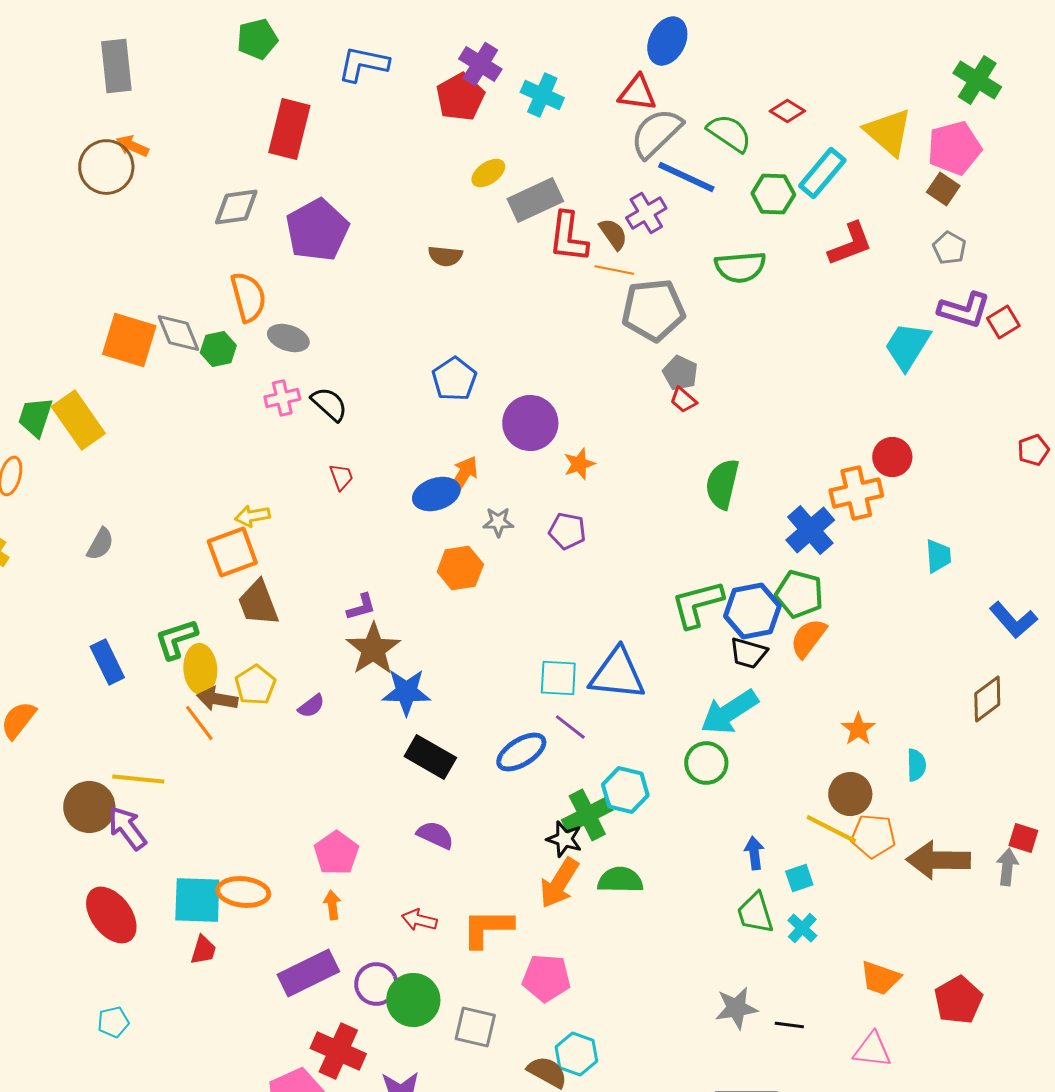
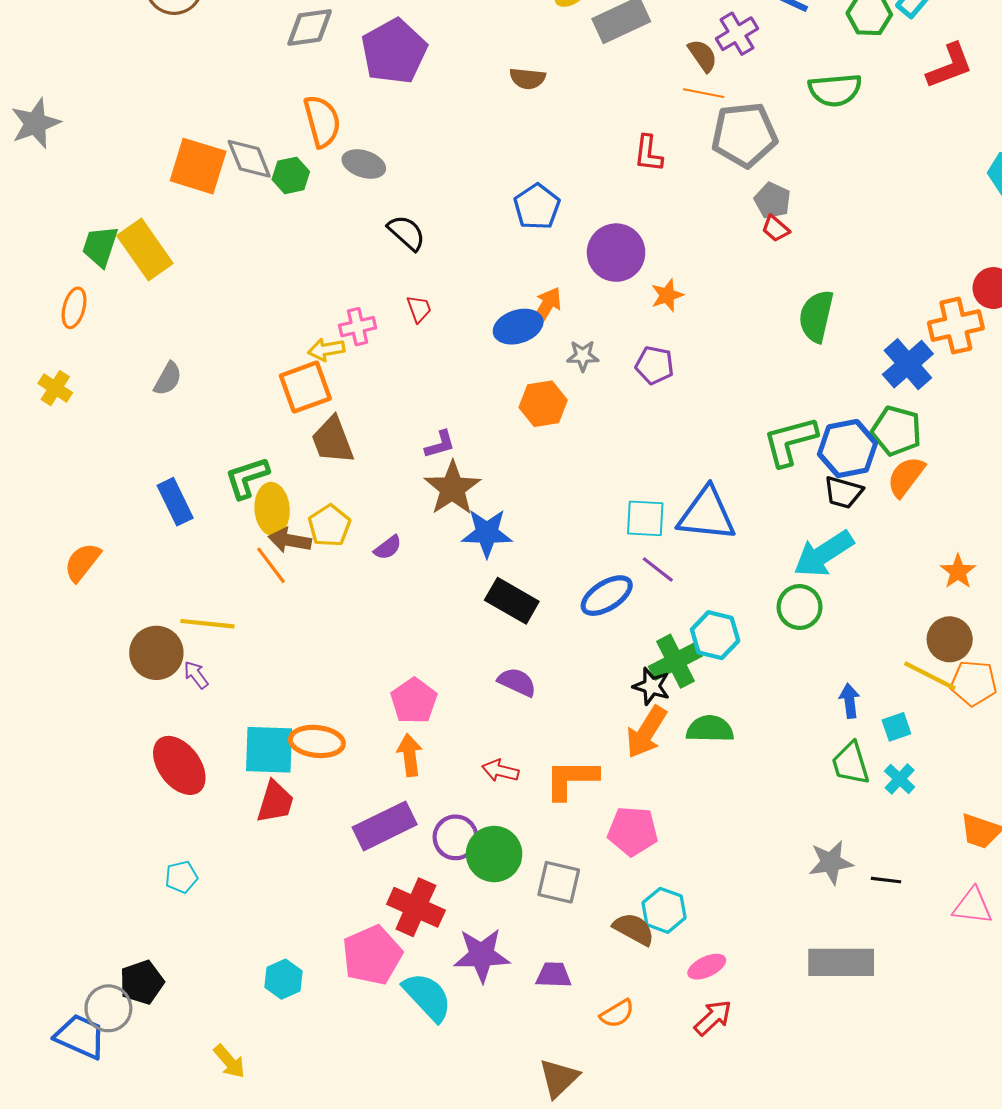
red L-shape: (568, 237) -> (648, 154), moved, size x0.7
pink cross: (282, 398) -> (358, 327), moved
purple arrow: (127, 828) -> (196, 675), size x0.6
orange arrow: (332, 905) -> (410, 755), size x1.4
red trapezoid: (203, 950) -> (275, 802), size x1.4

